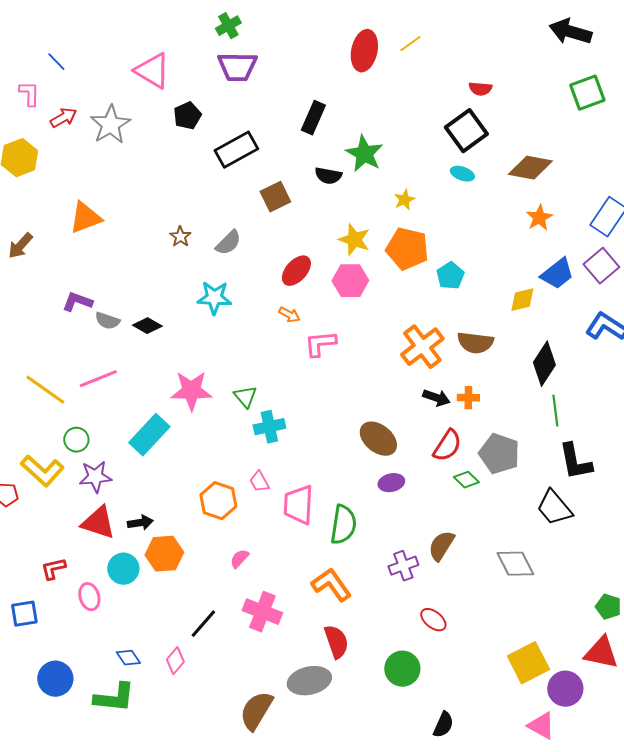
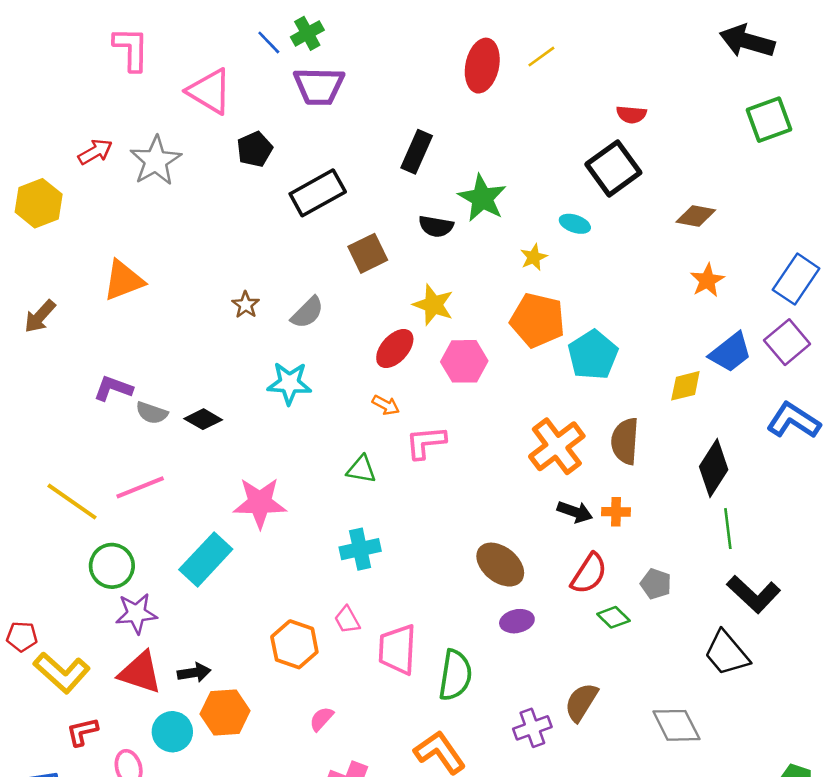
blue line: (56, 62) -> (269, 42), moved
pink L-shape: (29, 94) -> (131, 49), moved, size x1.4
brown diamond: (530, 168) -> (696, 216), size x0.7
cyan ellipse: (462, 174) -> (575, 224), moved
yellow star: (354, 240) -> (433, 305), moved
cyan pentagon: (450, 276) -> (593, 355), size x1.4
brown semicircle: (475, 343) -> (625, 441), turned 87
green triangle: (245, 397) -> (361, 469), moved, turned -40
green circle: (76, 440) -> (112, 566), size x1.4
gray pentagon: (499, 454) -> (656, 584), size x0.6
black L-shape: (575, 462) -> (754, 594), turned -36
yellow L-shape: (42, 471) -> (62, 673), moved

